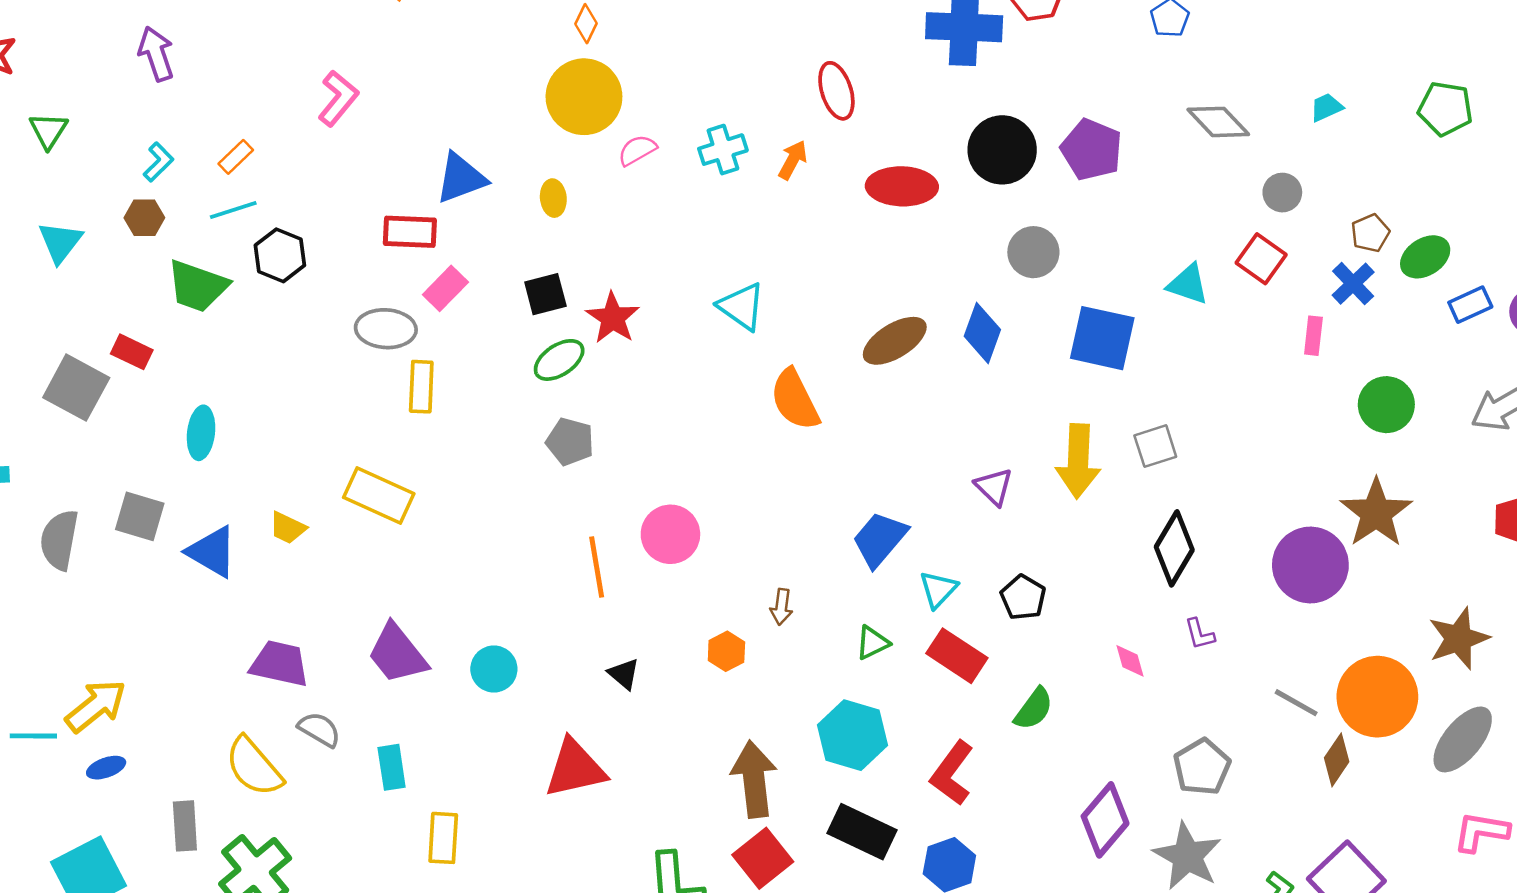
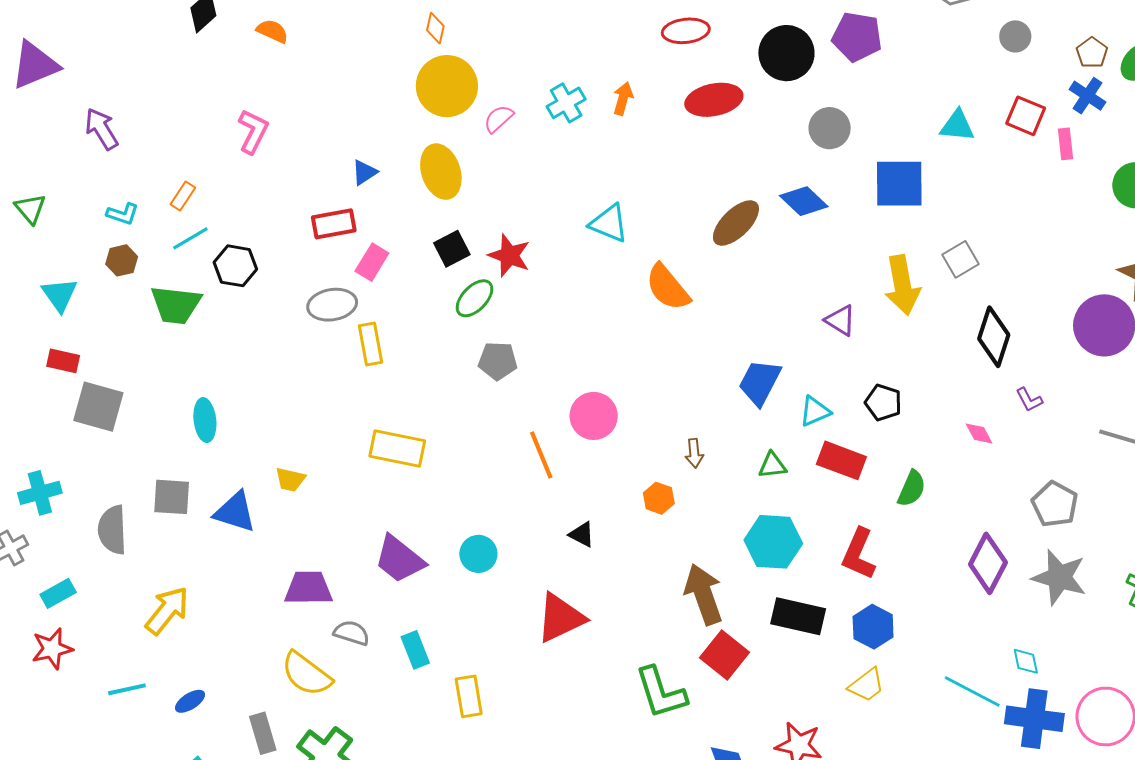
red ellipse: (836, 91) -> (686, 31), moved, turned -66
cyan L-shape: (158, 162) -> (123, 214), turned 76
blue triangle: (461, 178) -> (364, 172), size x0.6
yellow ellipse: (553, 198) -> (441, 172), size x1.8
red square: (1261, 259) -> (1026, 116), moved
blue diamond: (982, 333) -> (804, 201), turned -54
red rectangle: (132, 352) -> (63, 361), moved
yellow rectangle: (379, 496) -> (397, 449), moved
cyan triangle: (938, 589) -> (815, 411), turned 36
green triangle: (872, 643) -> (772, 465), turned 32
yellow arrow: (96, 706) -> (167, 610), moved

